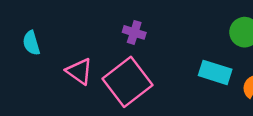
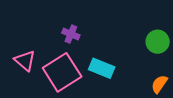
cyan rectangle: (215, 72) -> (102, 68), moved

